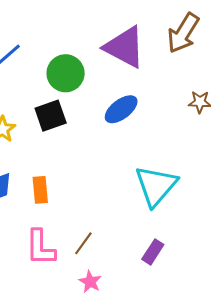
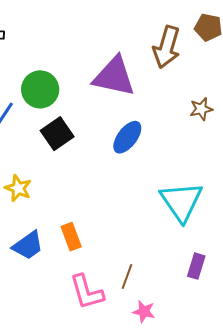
green circle: (66, 73) -> (40, 89), moved
black square: (51, 116) -> (57, 134), moved

